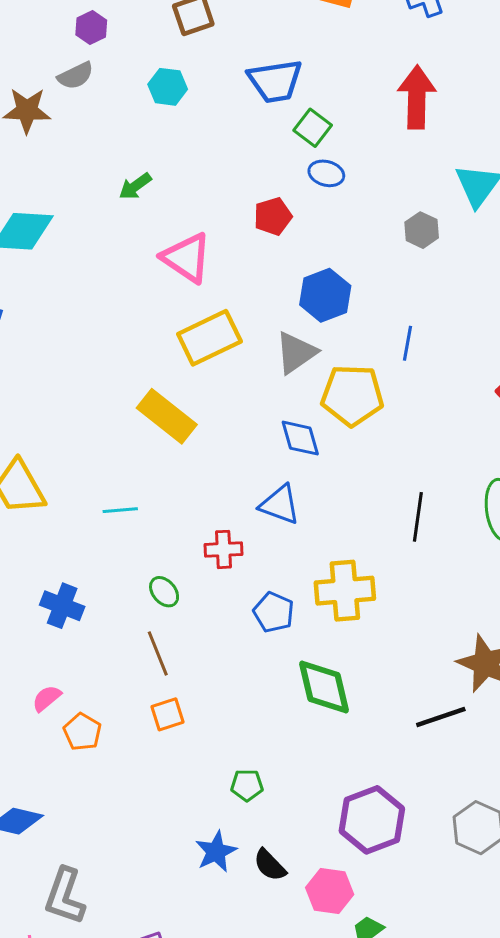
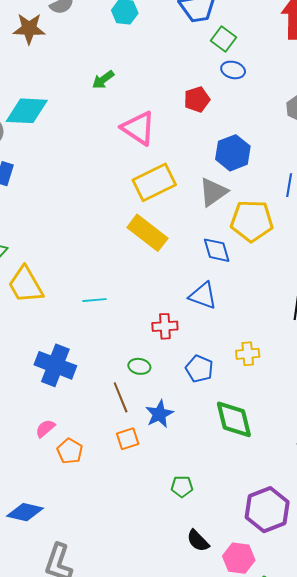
yellow rectangle: (167, 416) -> (147, 233), moved
yellow cross: (345, 591) -> (248, 354), size x0.6
green ellipse: (164, 592) -> (139, 366), moved, turned -40
blue cross: (62, 606) -> (55, 365), size x1.4
blue star: (216, 852) -> (159, 414), moved

